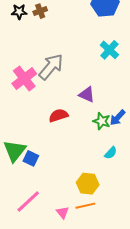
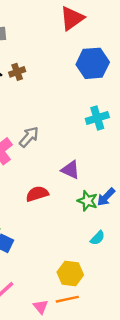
cyan cross: (109, 50) -> (97, 118), turned 30
gray arrow: (51, 67) -> (29, 137), size x0.7

